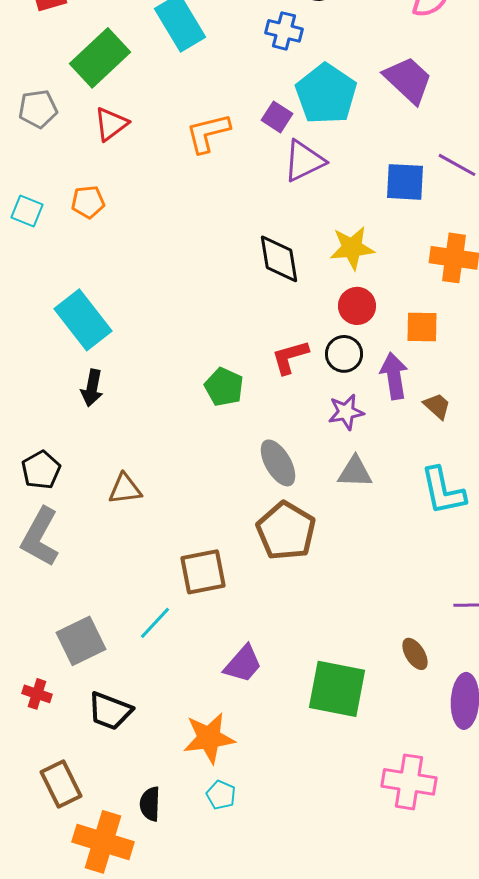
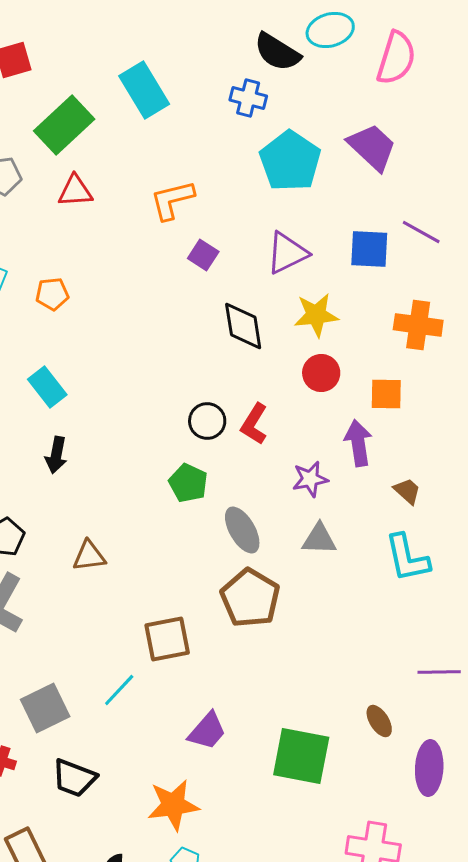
purple square: (277, 117) -> (203, 255), moved
red triangle: (111, 124) -> (75, 191), turned 33
purple triangle: (304, 161) -> (287, 253), moved
orange pentagon: (88, 202) -> (52, 294), moved
cyan rectangle: (83, 320) -> (47, 387), size x0.7
black circle: (344, 354) -> (207, 421), moved
red L-shape: (290, 357) -> (254, 424), turned -42
green pentagon: (224, 387) -> (188, 483), moved
brown trapezoid: (437, 406) -> (407, 491), moved

